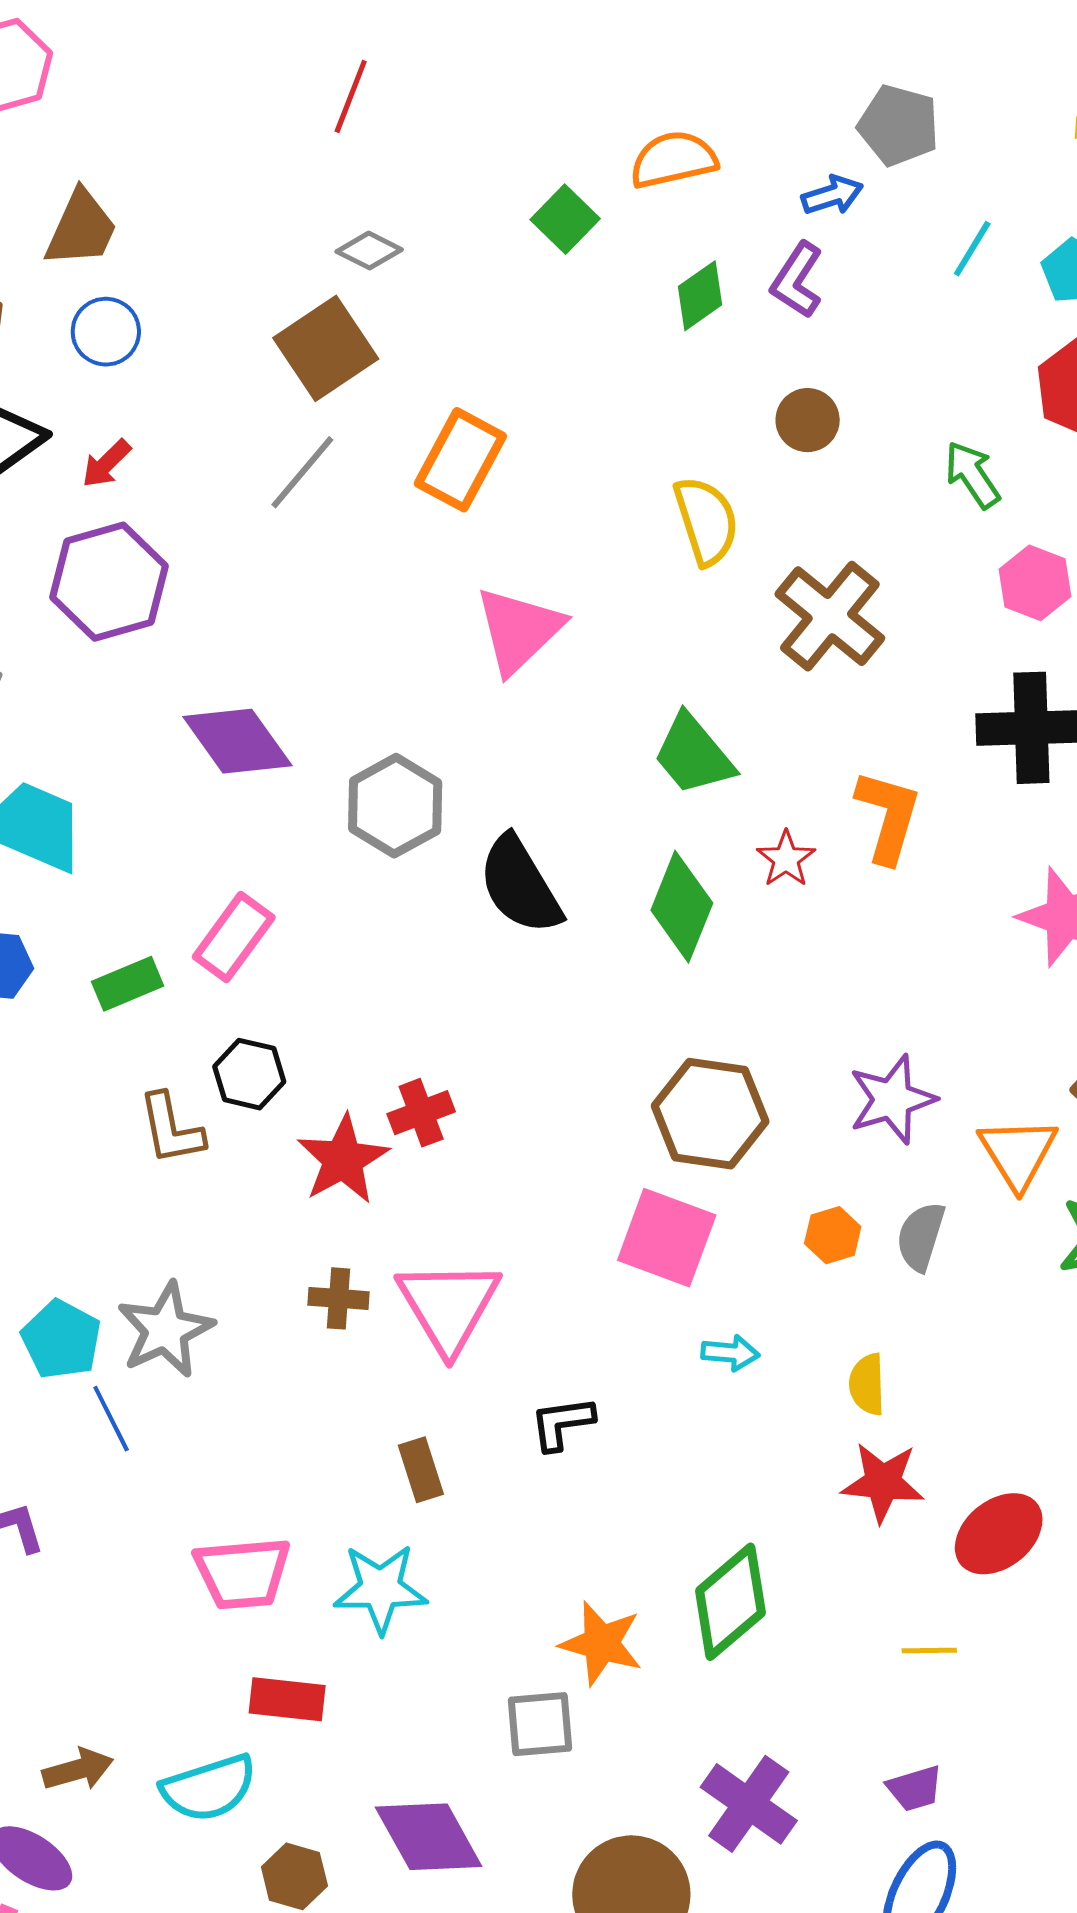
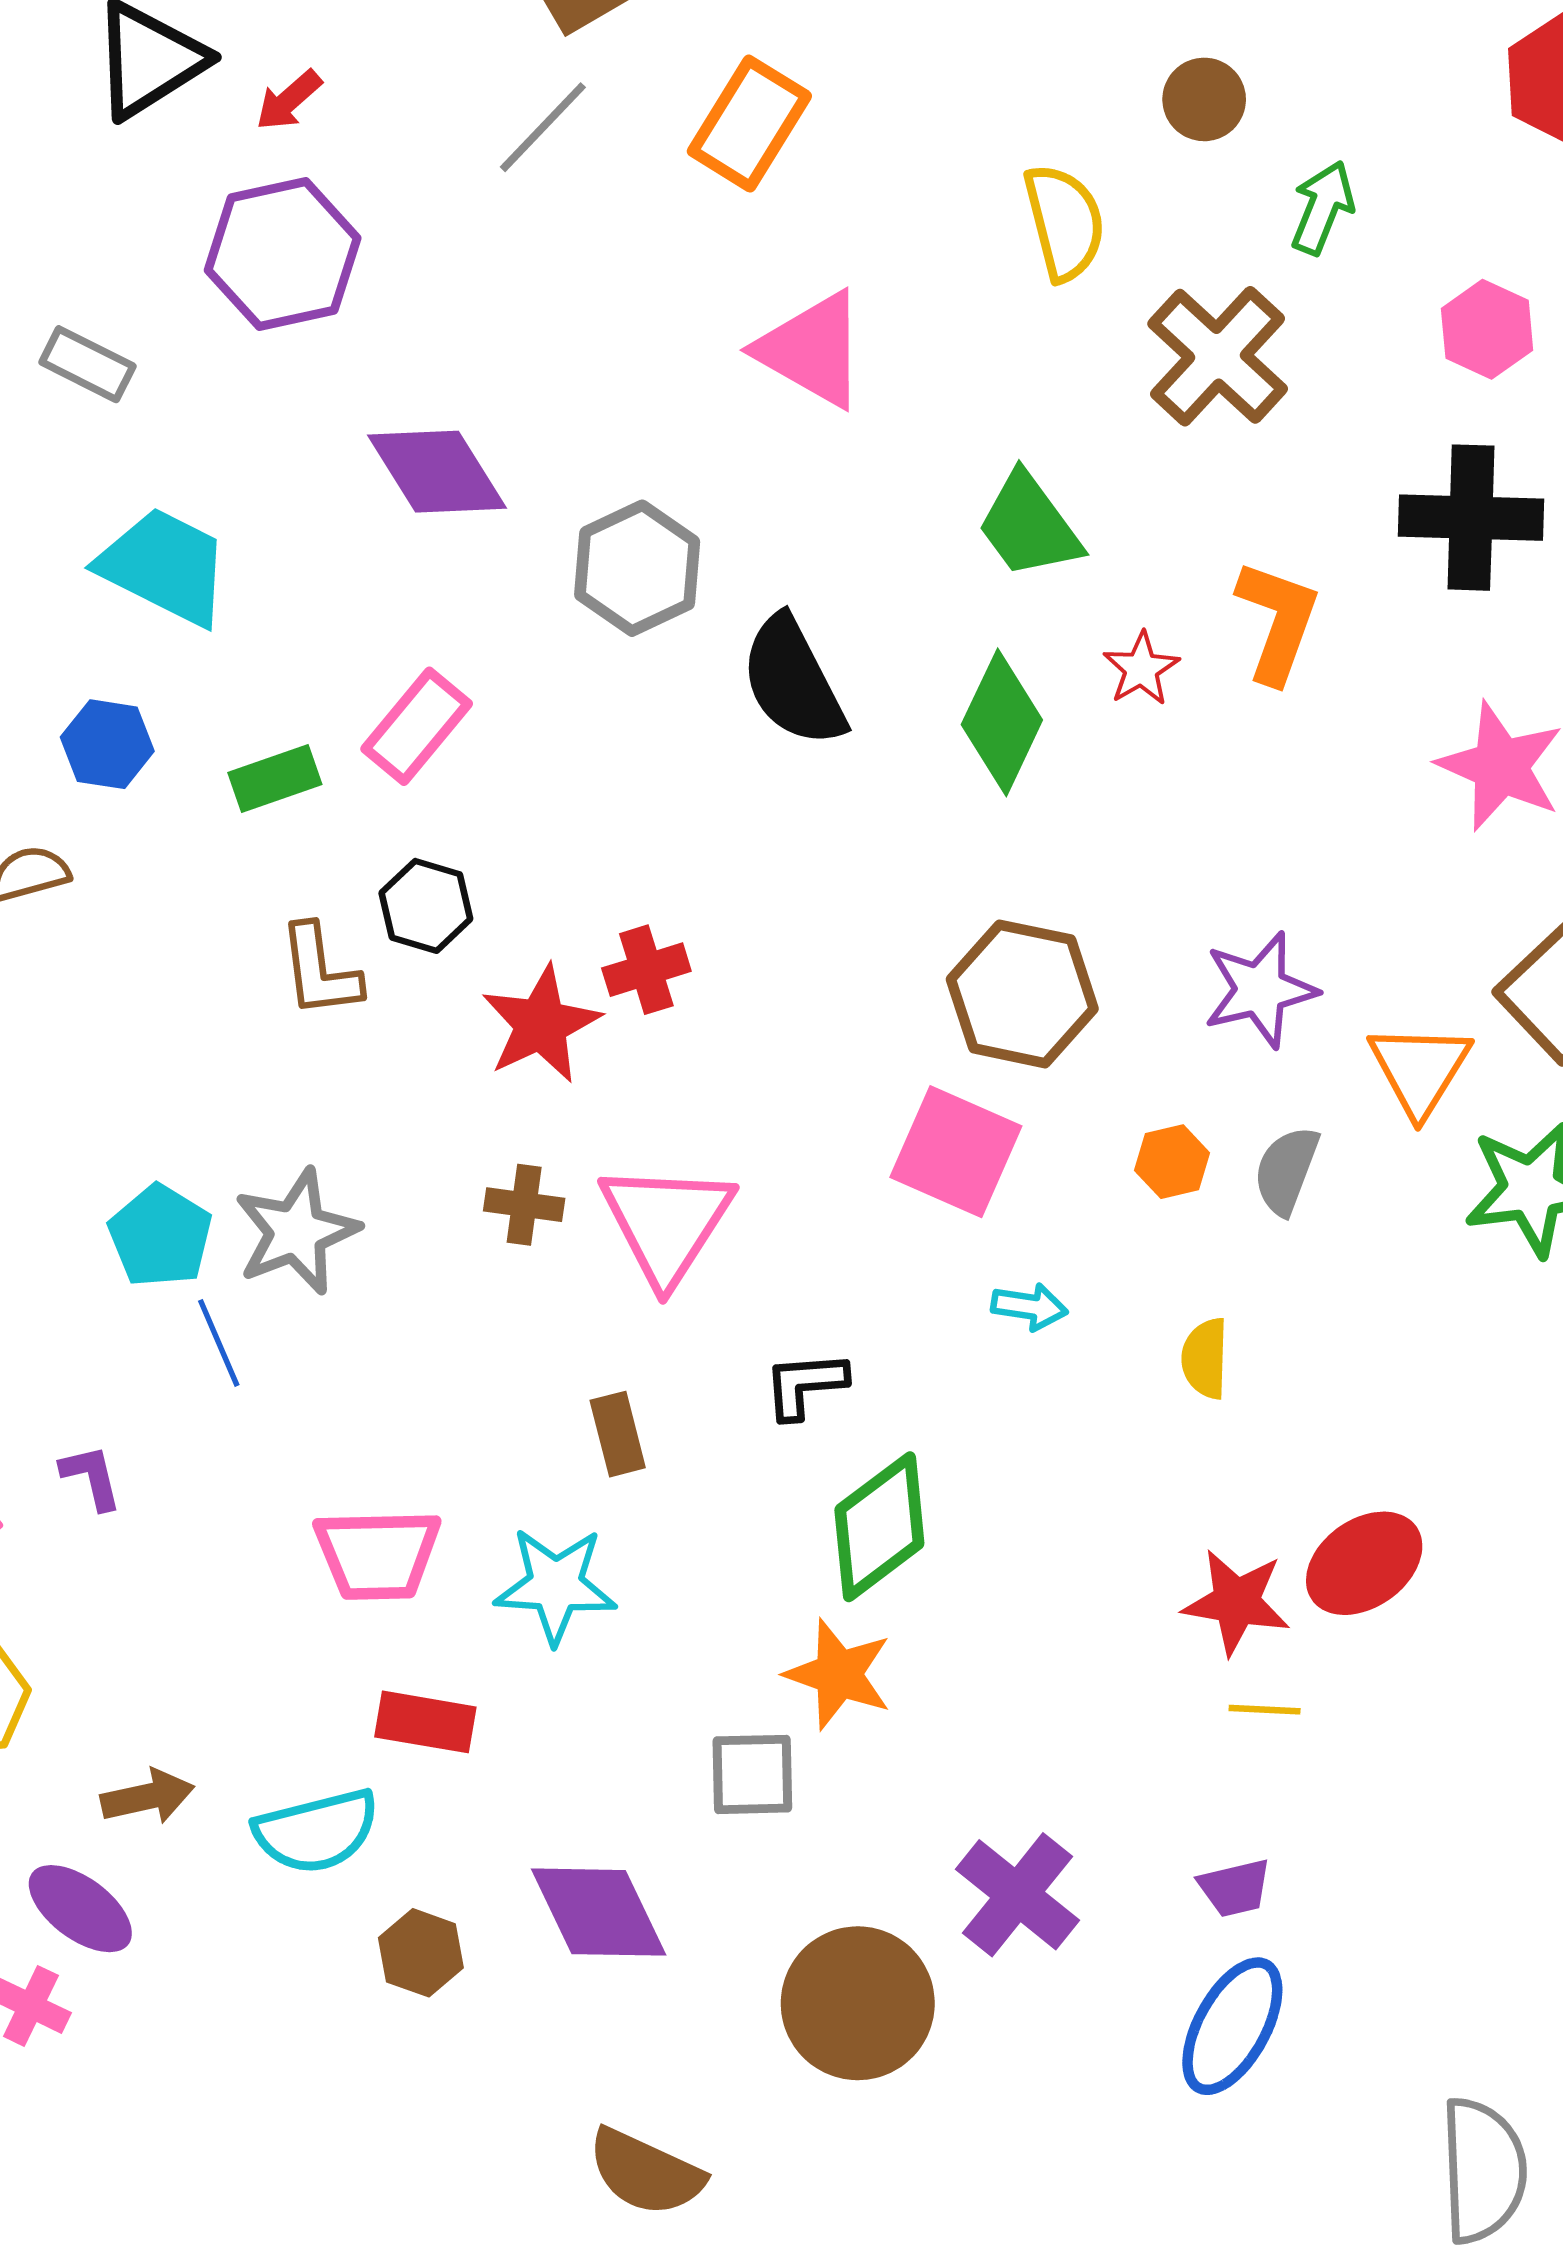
green arrow: (972, 475) -> (1323, 208), moved, turned 52
pink triangle: (519, 630) -> (812, 350), turned -50
red star: (883, 1482) -> (1236, 1602), moved
green diamond: (730, 1602) -> (879, 1527), moved

